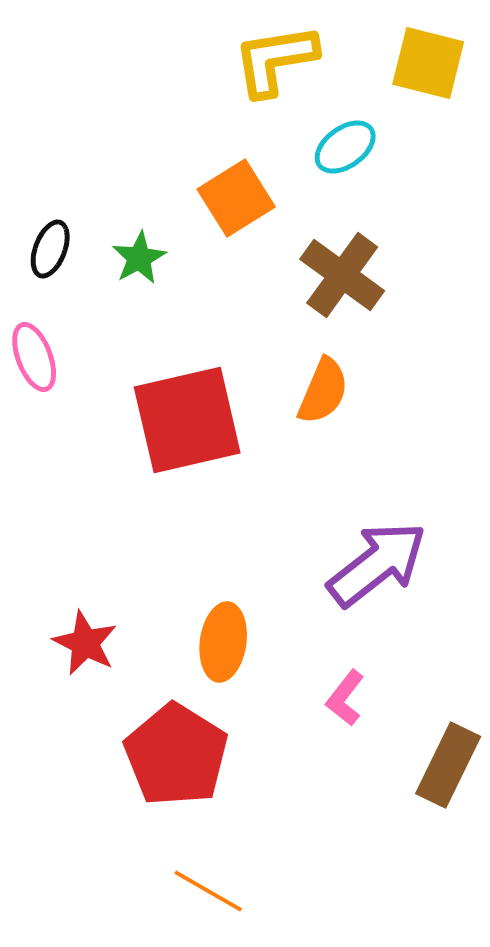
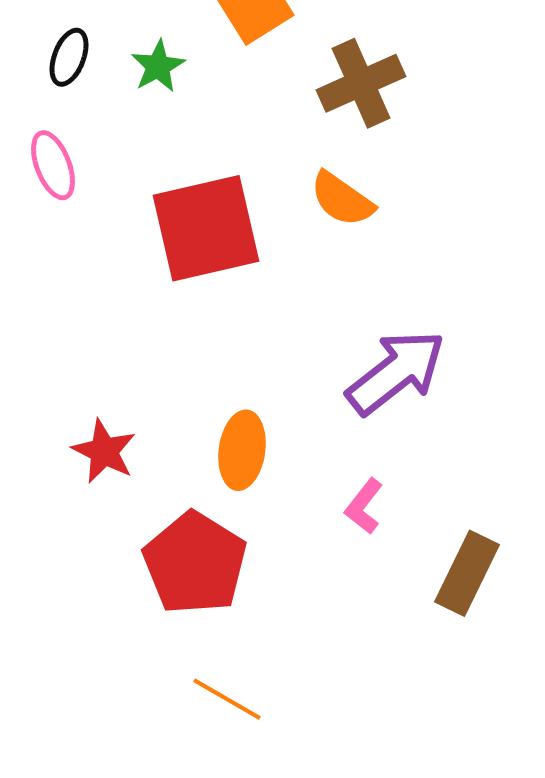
brown cross: (342, 275) -> (361, 83), turned 30
orange semicircle: (323, 391) -> (342, 199), turned 102

